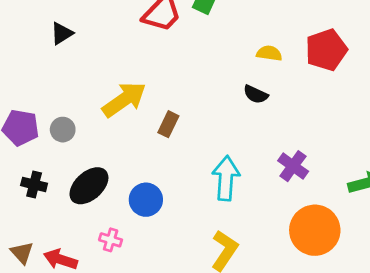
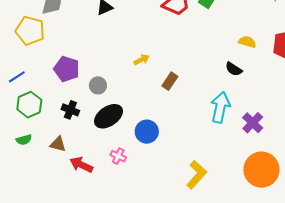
yellow arrow: (124, 100) -> (142, 60), size x0.5
gray circle: (63, 130) -> (98, 85), moved
cyan arrow: (226, 178) -> (220, 107), moved
brown triangle: (22, 253) -> (58, 144), moved, turned -42

